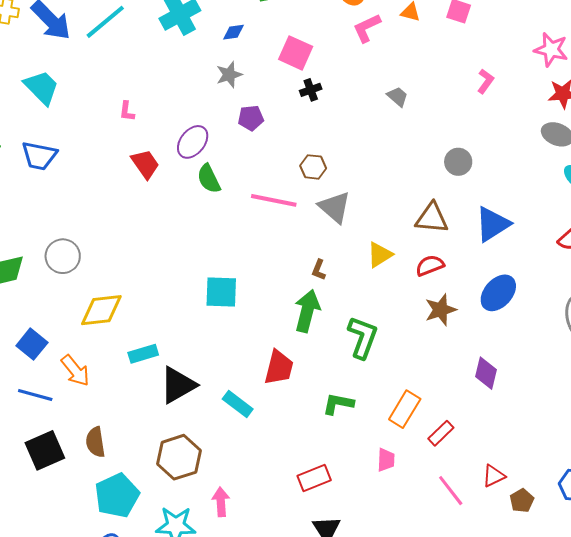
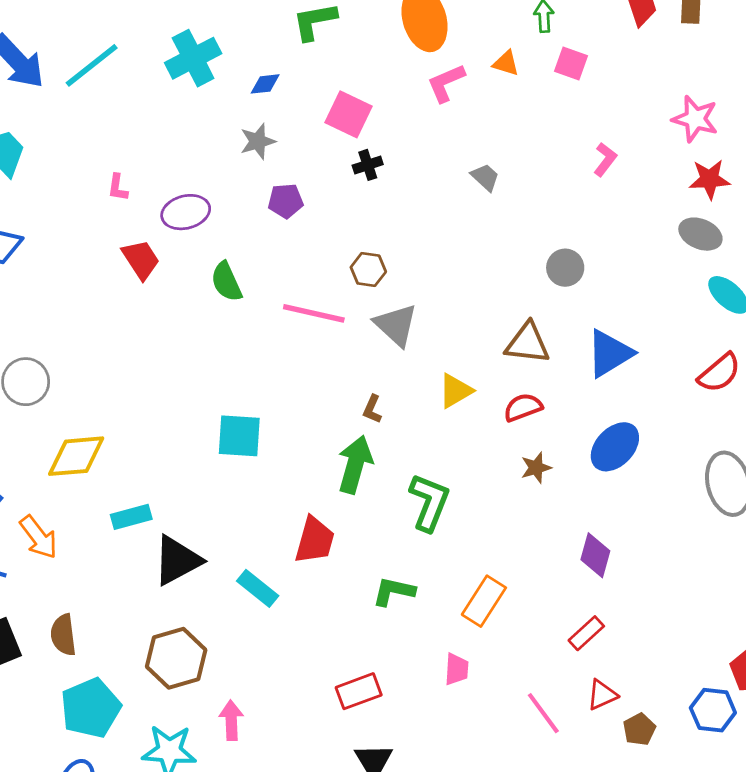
purple ellipse: (193, 142) -> (186, 212), moved, turned 36
brown star: (441, 310) -> (536, 468), size x0.7
red rectangle: (441, 433) -> (586, 633), moved

